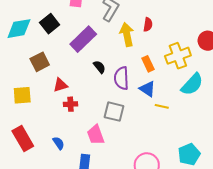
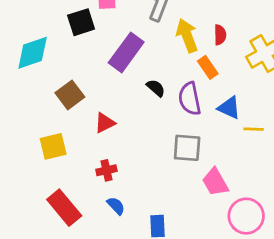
black square: (50, 24) -> (81, 22), moved, turned 30
red semicircle: (148, 25) -> (220, 35), moved
orange rectangle: (148, 64) -> (208, 67), moved
red cross: (71, 104) -> (106, 170), moved
pink trapezoid: (96, 135) -> (215, 182), moved

